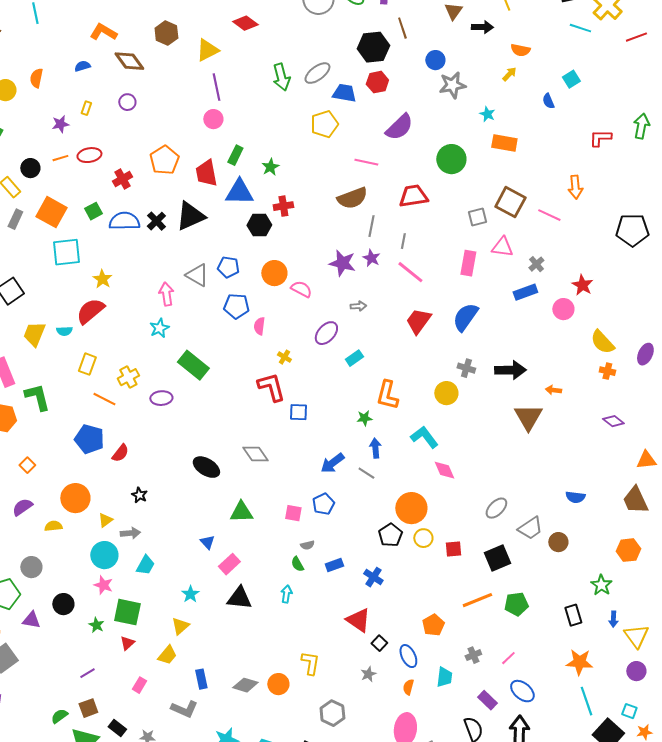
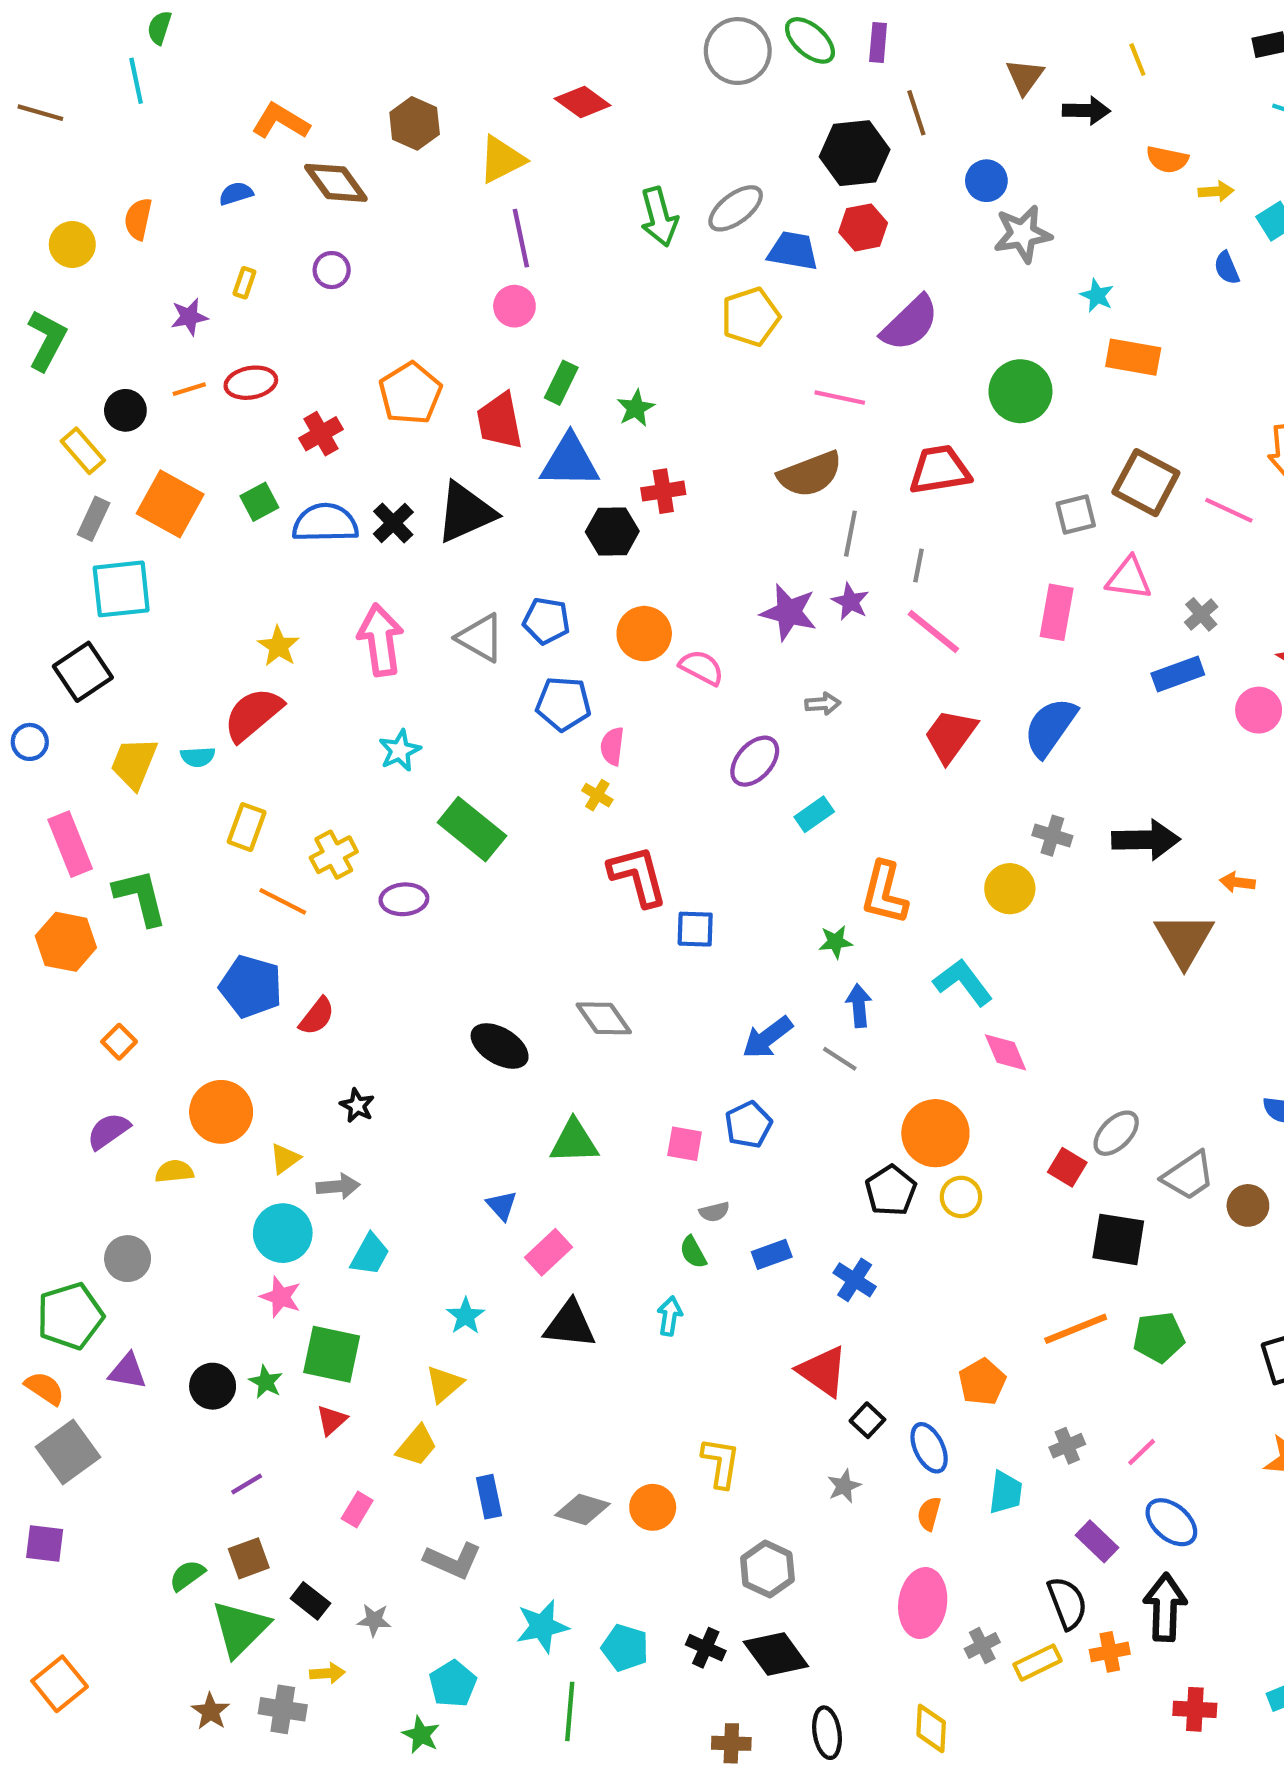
yellow arrow: (509, 74) -> (1216, 191), moved, turned 42
cyan square: (66, 252) -> (121, 589), moved
pink arrow: (166, 294) -> (381, 640), moved, size x1.4
yellow cross: (284, 357) -> (597, 795), moved
red square: (453, 549) -> (1067, 1167), moved, turned 36
black square: (497, 558) -> (1118, 1239), turned 32
black circle: (63, 604) -> (213, 1386), moved

